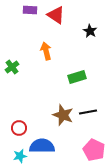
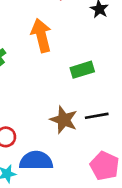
orange arrow: (46, 51) -> (41, 35), size x1.4

